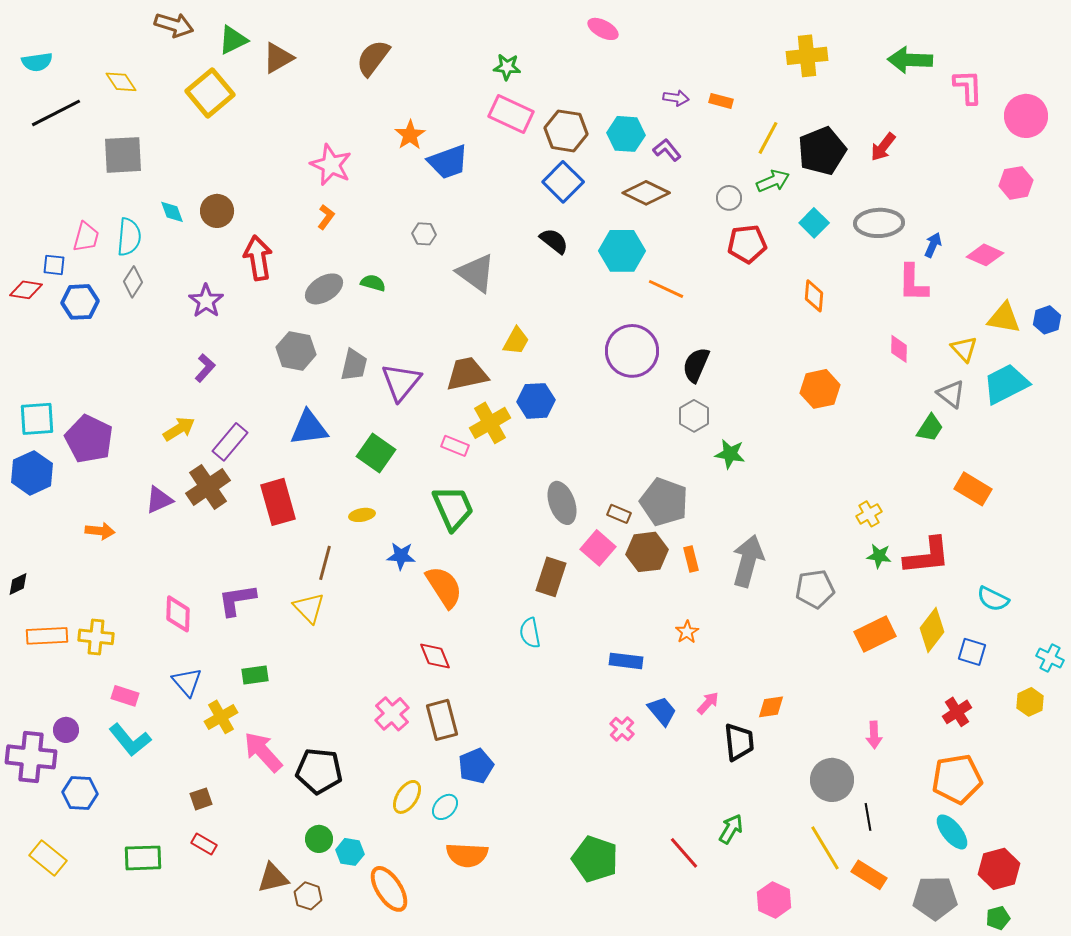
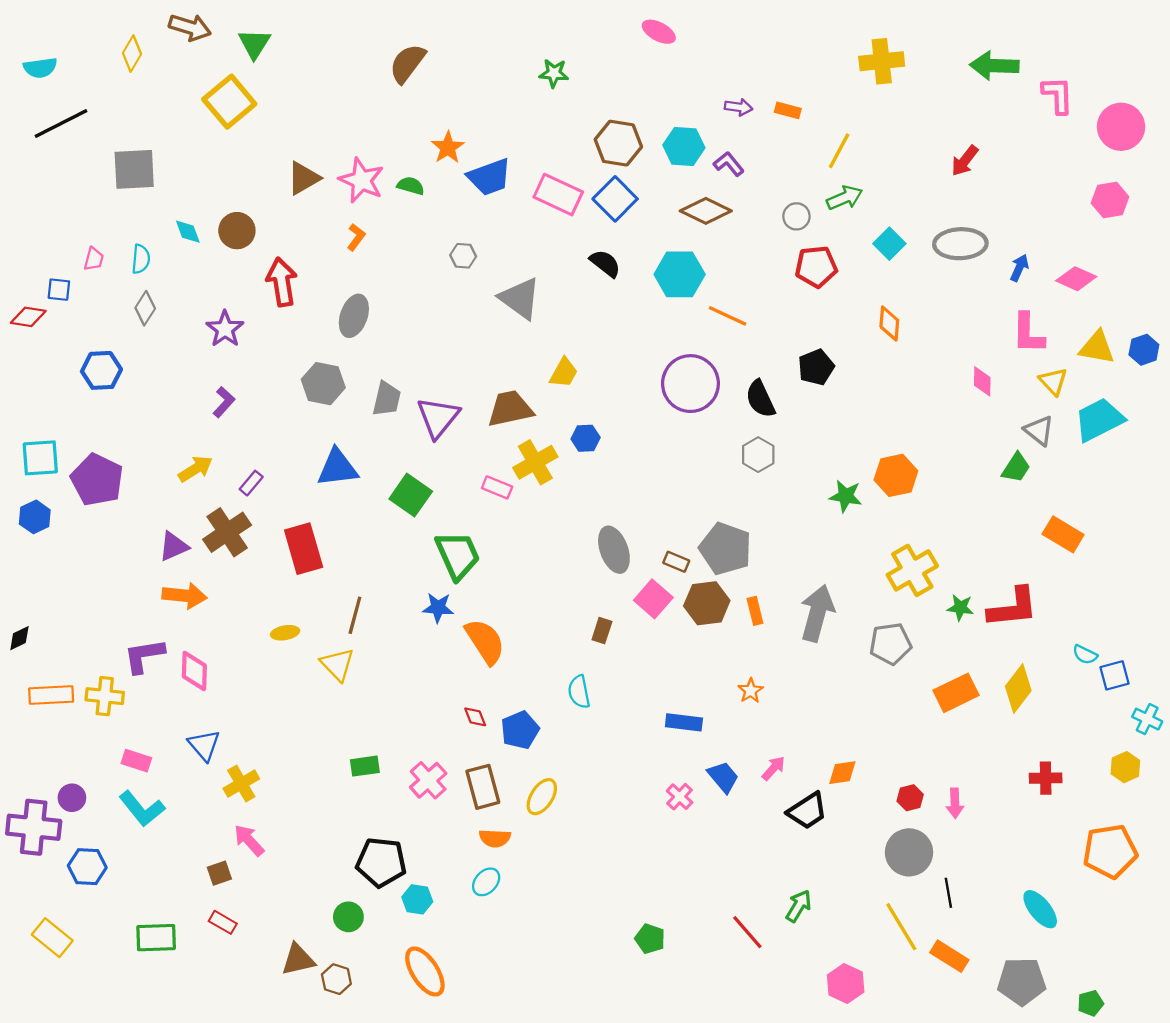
green triangle: (233, 40) -> (254, 44), turned -32
brown triangle: (278, 58) -> (304, 178), moved
yellow diamond: (121, 82) -> (132, 54), moved, turned 64
pink rectangle: (511, 114) -> (558, 195), moved
black pentagon: (822, 151) -> (816, 367), moved, size x0.7
pink trapezoid: (86, 237) -> (94, 259), size x0.7
cyan semicircle: (129, 237) -> (141, 259), size x0.7
green semicircle: (373, 283) -> (411, 186), moved
pink L-shape: (913, 283) -> (1028, 333), moved
gray ellipse: (324, 289) -> (354, 316), turned -39
blue hexagon: (80, 302) -> (101, 370), moved
black semicircle: (696, 365) -> (760, 399), turned -48
orange hexagon: (820, 389) -> (896, 475), moved
blue hexagon: (536, 401) -> (586, 438), size x0.7
purple rectangle: (230, 442) -> (251, 483), size x0.6
green star: (730, 454) -> (846, 496), moved
blue hexagon: (32, 473) -> (35, 517), size x0.7
green trapezoid: (453, 508) -> (458, 555), moved
yellow cross: (869, 514) -> (912, 570), moved, size x1.8
yellow ellipse: (362, 515) -> (285, 633), moved
orange arrow: (100, 531) -> (184, 596), moved, size x1.4
brown rectangle: (551, 577) -> (602, 631), size x0.6
cyan semicircle: (993, 599) -> (1085, 655), size x0.7
purple L-shape: (237, 600) -> (144, 656), moved
blue square: (972, 652) -> (1114, 675), moved, turned -32
red diamond: (435, 656) -> (475, 717), size x0.7
green rectangle: (255, 675) -> (365, 766), moved
red cross: (957, 712) -> (1046, 778), turned 32
black trapezoid: (739, 742) -> (807, 811), turned 63
pink arrow: (263, 752) -> (249, 840), moved, size x0.7
blue pentagon: (476, 766) -> (520, 730), moved
black pentagon: (319, 771) -> (381, 862), moved
orange pentagon: (957, 779) -> (1110, 851), moved
yellow ellipse: (407, 797) -> (542, 797), moved
cyan hexagon: (350, 852) -> (417, 899), moved
orange semicircle: (467, 855) -> (495, 838), moved, size x0.7
green pentagon: (595, 859) -> (650, 939), size x0.6
red hexagon: (999, 869) -> (910, 798), moved, size x0.6

